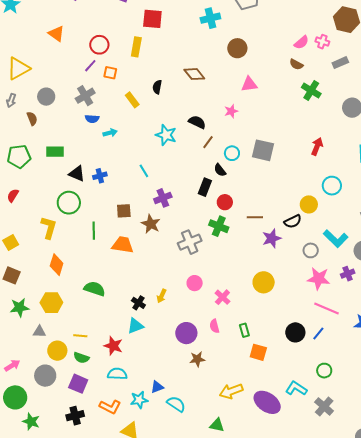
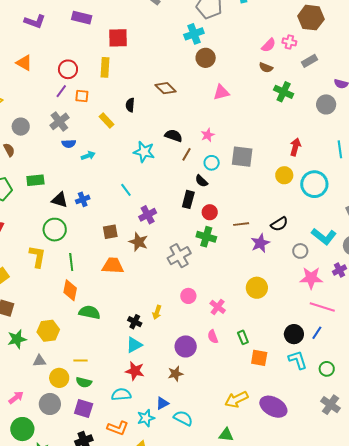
cyan cross: (210, 18) -> (194, 34), moved
pink star: (231, 111) -> (208, 135), moved
cyan circle: (332, 186) -> (314, 184), size x1.4
yellow circle: (309, 204) -> (284, 175), moved
green line: (94, 231) -> (71, 262), moved
orange diamond: (57, 265) -> (70, 290), moved
red star: (113, 346) -> (135, 371), moved
brown star: (197, 359) -> (175, 374), moved
cyan L-shape: (296, 388) -> (298, 360), moved, turned 45

